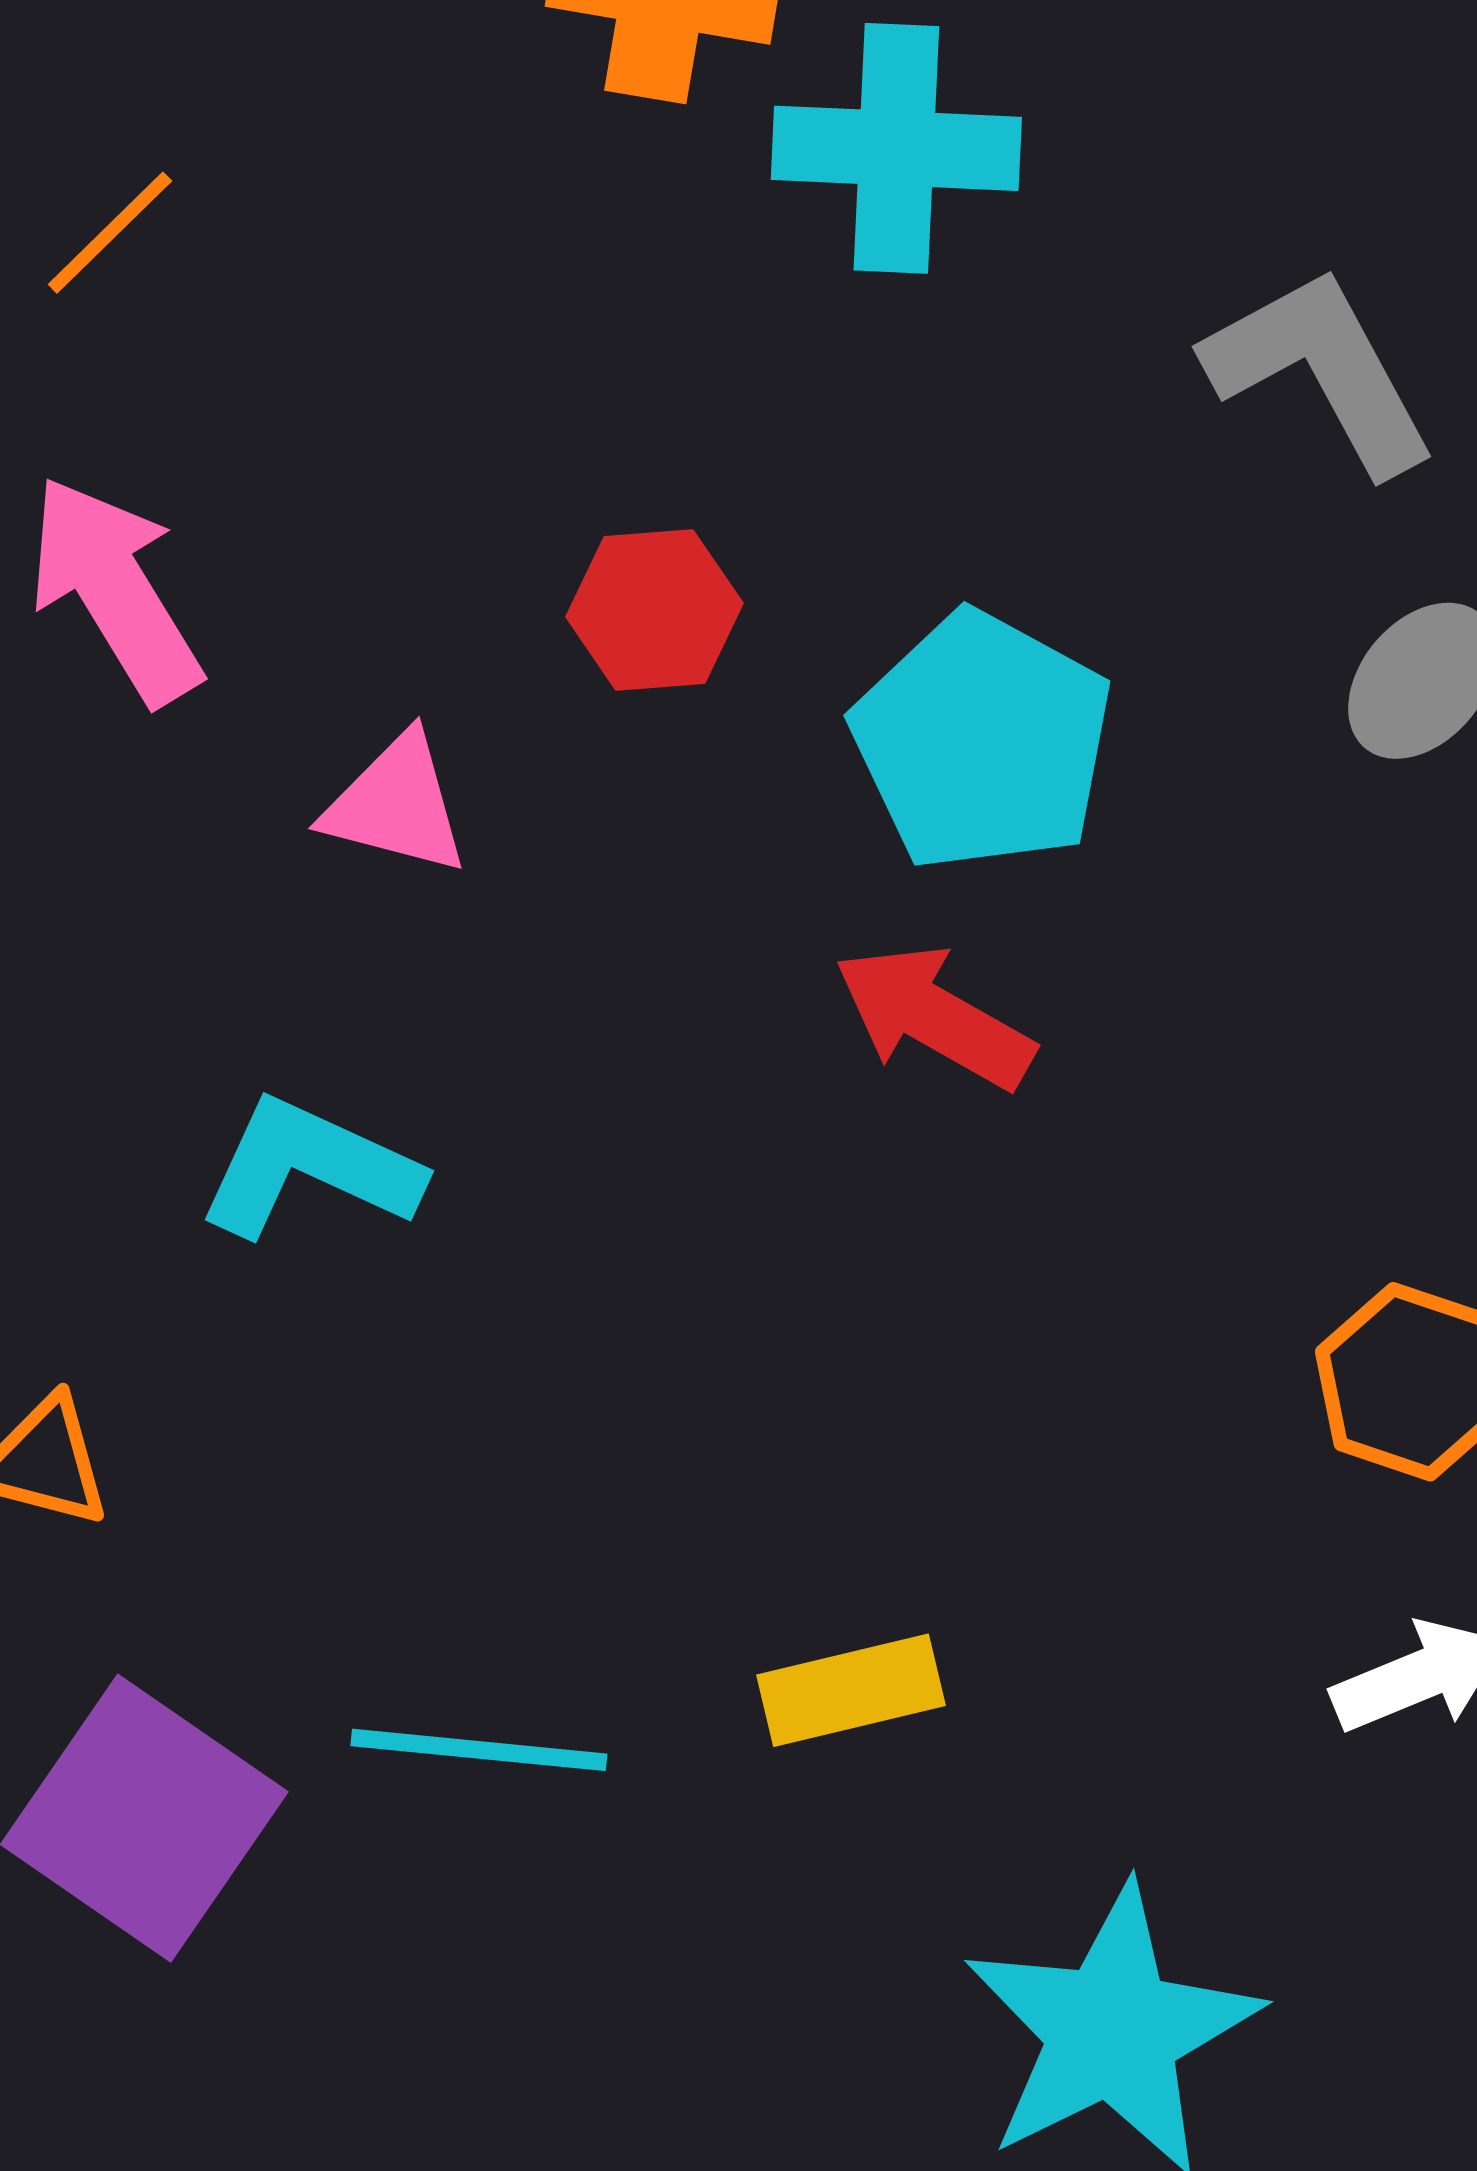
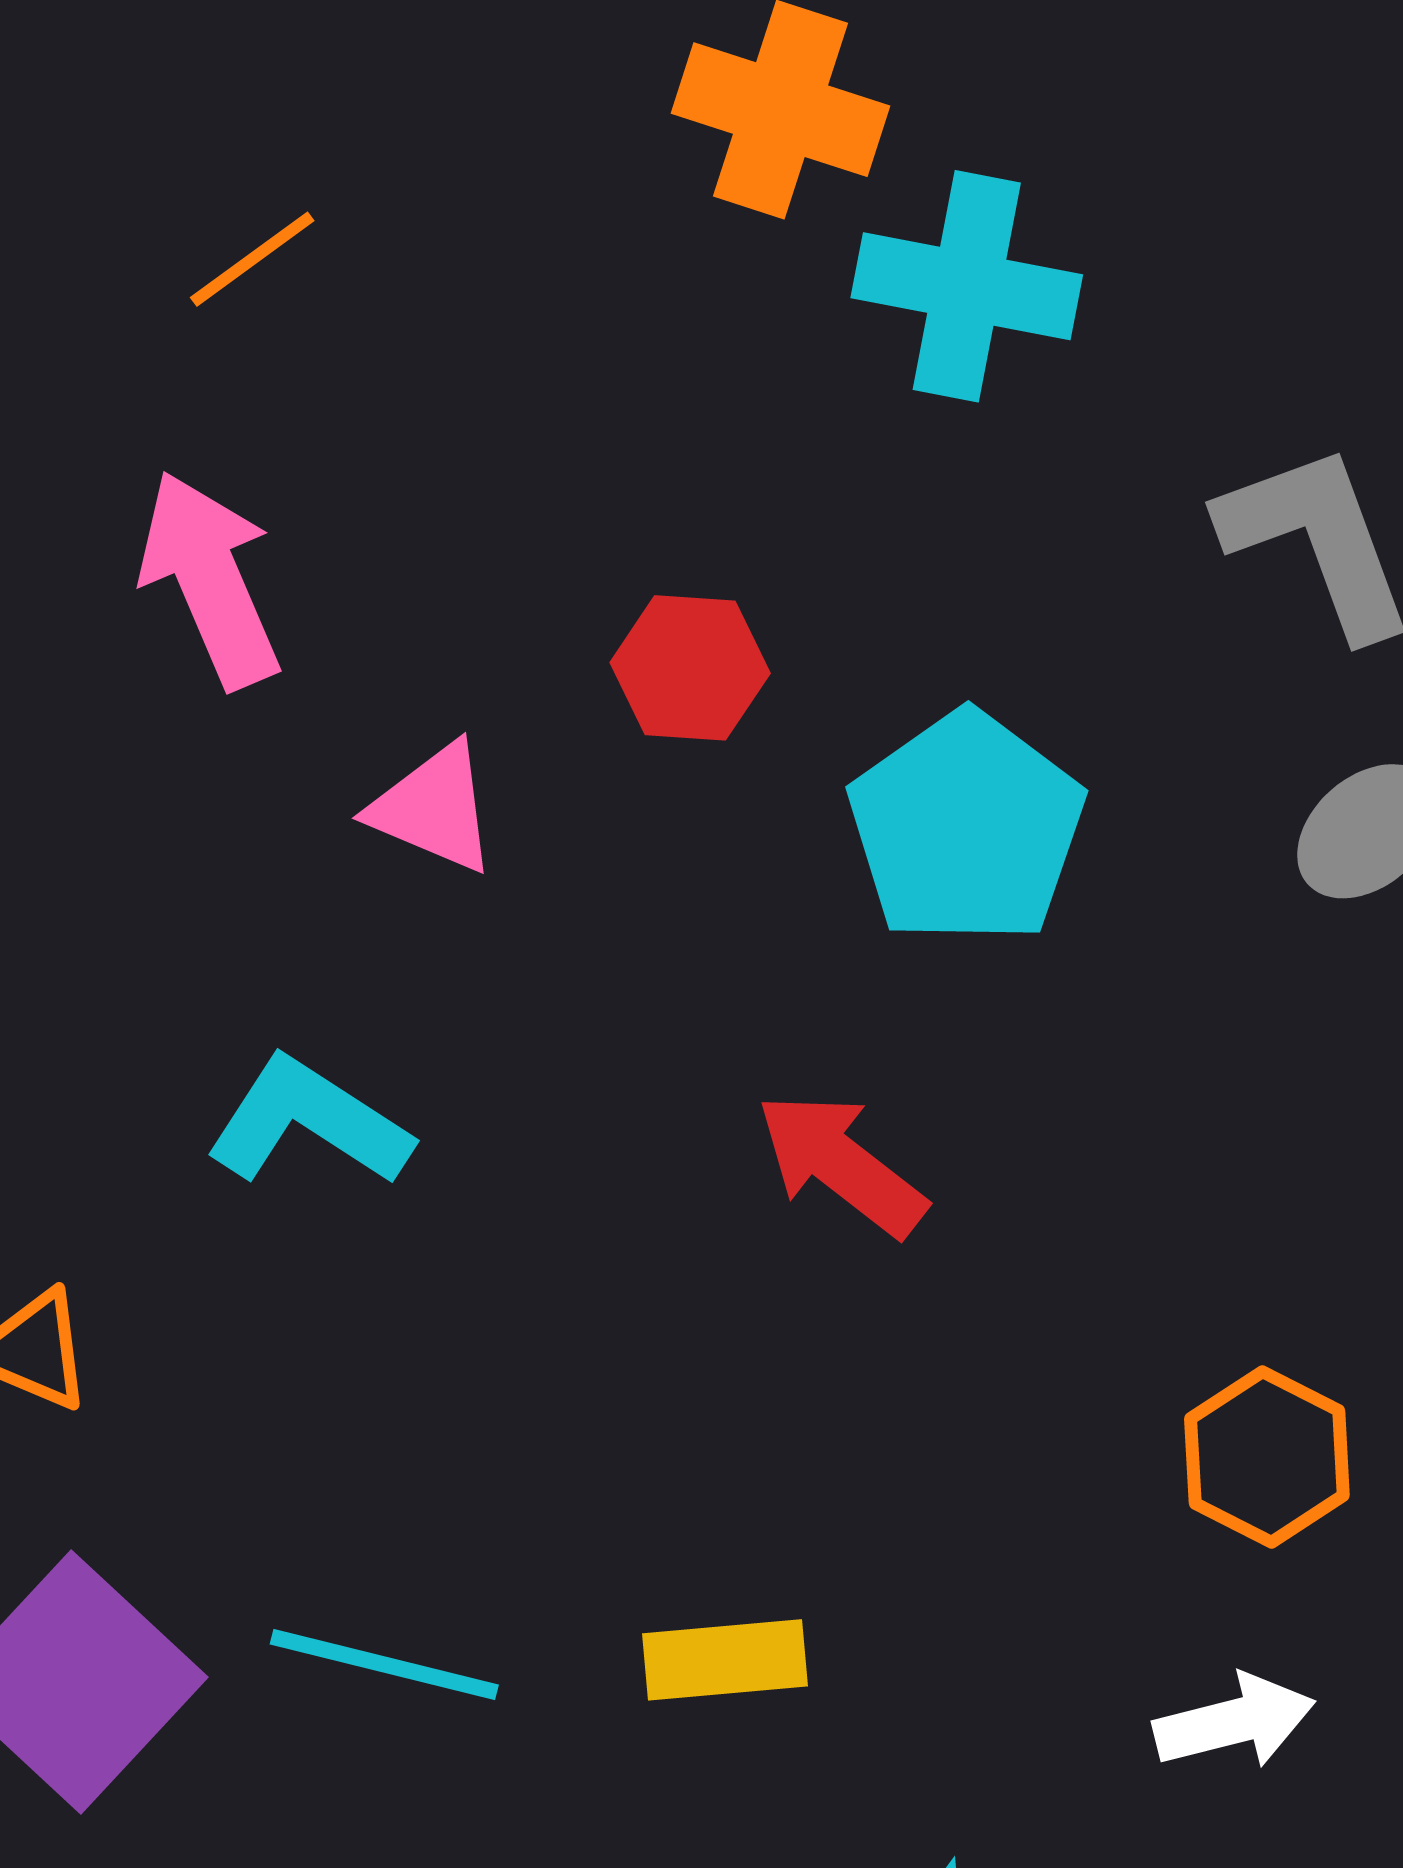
red arrow: (934, 1017) -> (841, 1164), moved

